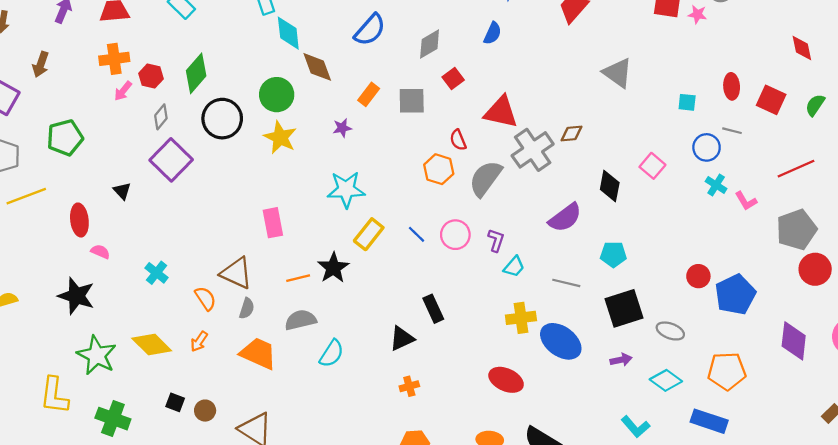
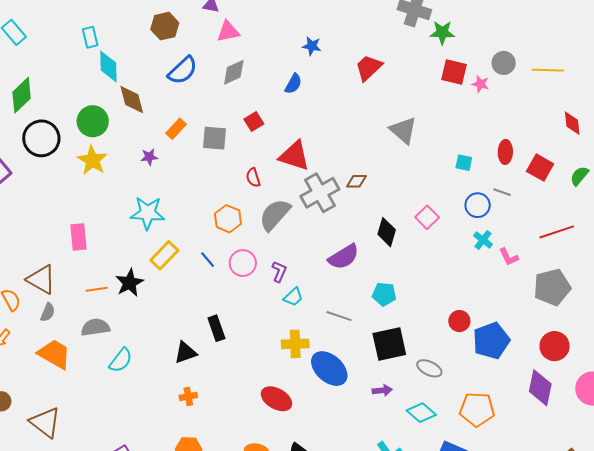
gray diamond: (430, 44) -> (234, 72), moved
orange hexagon: (439, 169) -> (228, 219), moved
red circle: (815, 269) -> (555, 346), moved

